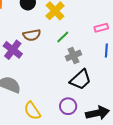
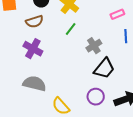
brown semicircle: (32, 35) -> (35, 22), moved
green line: (63, 37) -> (71, 29), moved

